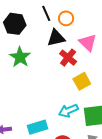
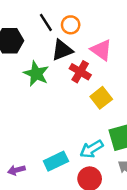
green star: (20, 57) -> (36, 74), moved
cyan arrow: (68, 111) -> (92, 149), moved

